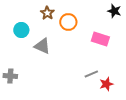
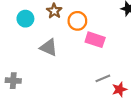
cyan circle: (21, 30) -> (25, 19), moved
pink rectangle: (100, 39) -> (95, 40), moved

